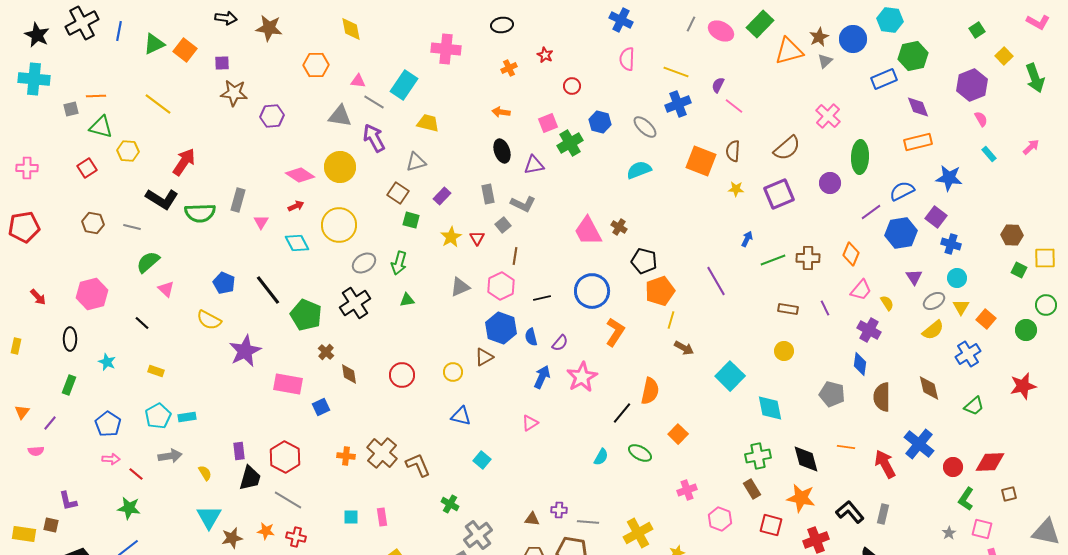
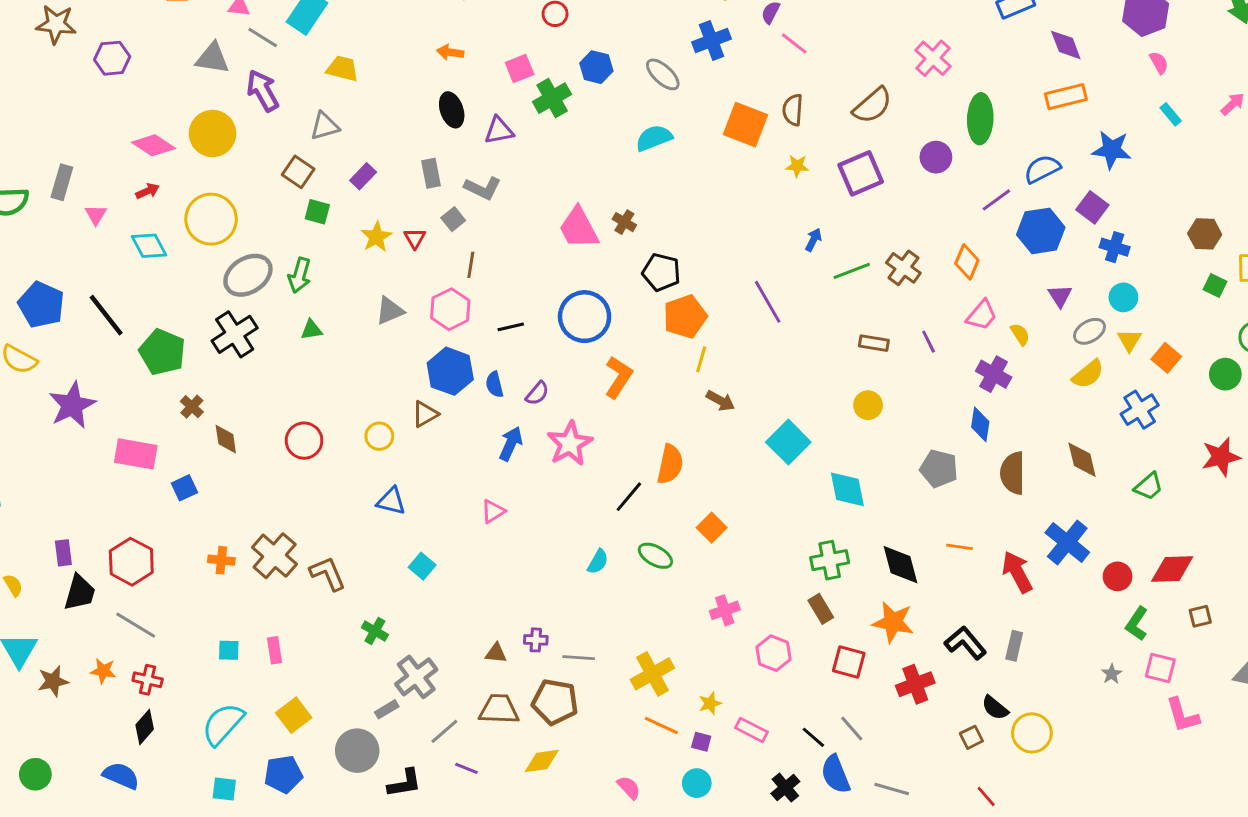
brown cross: (808, 258) -> (903, 268), turned 35
gray ellipse: (364, 263) -> (248, 275), size x1.4
blue pentagon: (224, 283) -> (41, 305), size x1.4

